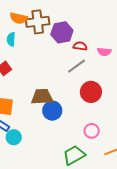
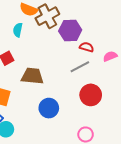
brown cross: (38, 22) -> (47, 16), turned -30
pink semicircle: (104, 52) -> (110, 56), turned 144
brown trapezoid: (42, 97) -> (32, 76), moved

